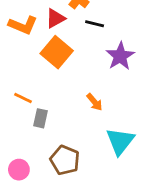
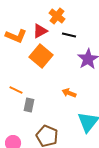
orange arrow: (95, 102) -> (69, 93), turned 152

